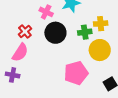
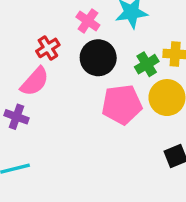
green cross: (85, 32) -> (147, 64), turned -32
pink pentagon: (76, 73) -> (122, 104), moved

